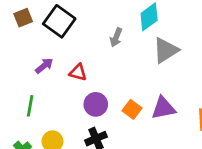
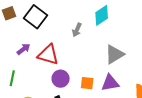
gray triangle: (166, 50) -> (114, 54), moved
red triangle: (78, 72) -> (48, 55), size x1.6
orange square: (132, 109) -> (87, 83), turned -32

